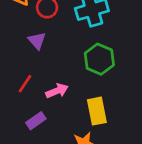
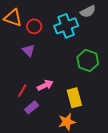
green hexagon: (99, 59) -> (88, 60), moved
red line: (25, 84) -> (22, 91), moved

